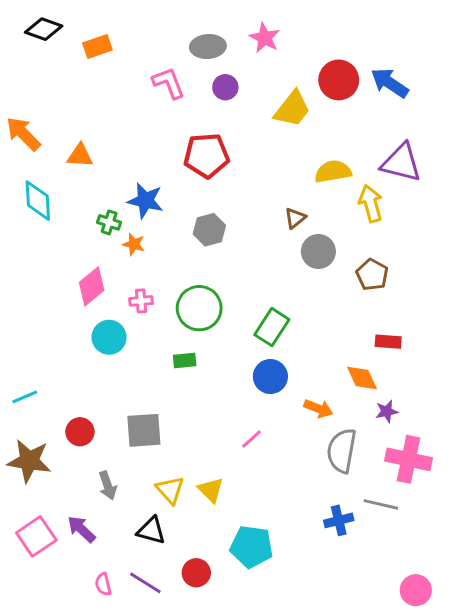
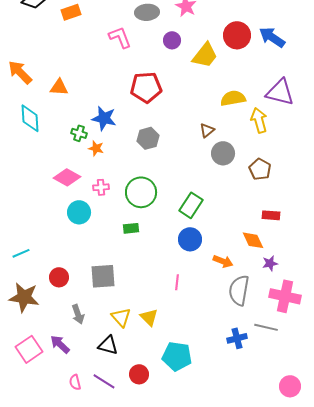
purple circle: (225, 87) -> (172, 40), moved
pink diamond: (92, 286) -> (67, 177), turned 68
pink line: (252, 439) -> (177, 282), turned -42

